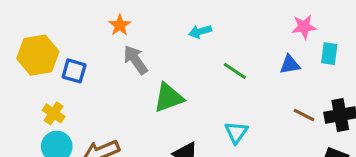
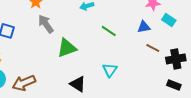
cyan rectangle: (329, 54) -> (169, 20), turned -64
brown line: (304, 115) -> (153, 48), moved

